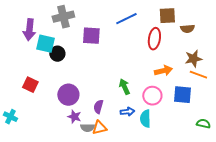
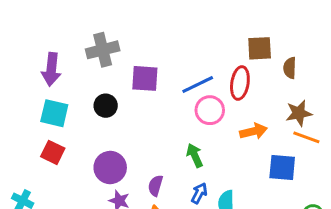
blue line: (126, 19) -> (198, 85), moved
brown semicircle: (187, 29) -> (290, 68), turned 96
cyan square: (45, 44) -> (54, 113), moved
black circle: (57, 54) -> (106, 106), moved
pink circle: (152, 96) -> (210, 110), moved
blue arrow: (127, 112) -> (199, 193), turned -56

